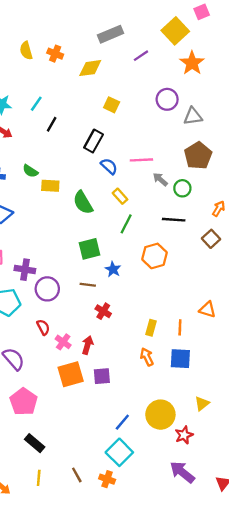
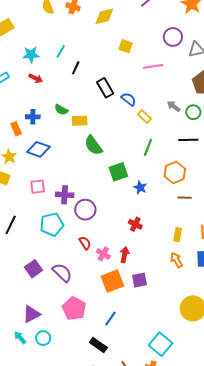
black rectangle: (94, 141) -> (105, 88), moved, turned -54
pink line: (141, 160) -> (153, 66), moved
yellow rectangle: (120, 196) -> (144, 117), moved
green semicircle: (83, 203) -> (93, 145), moved
brown line: (88, 285) -> (185, 198), moved
blue line: (122, 422) -> (110, 319), moved
black rectangle: (35, 443) -> (98, 345), moved

